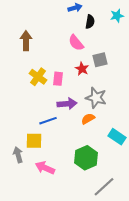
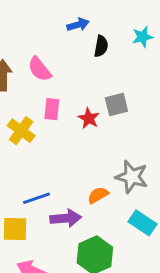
pink semicircle: (76, 43) -> (40, 69), moved
pink rectangle: (58, 79) -> (52, 109), moved
gray star: (96, 98) -> (132, 177), moved
purple arrow: (67, 104) -> (66, 218), moved

